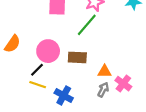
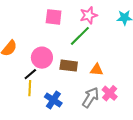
orange triangle: (105, 71) -> (97, 70), moved
yellow line: (38, 85) -> (30, 88), turned 70
gray arrow: (103, 90) -> (90, 97), size x1.5

